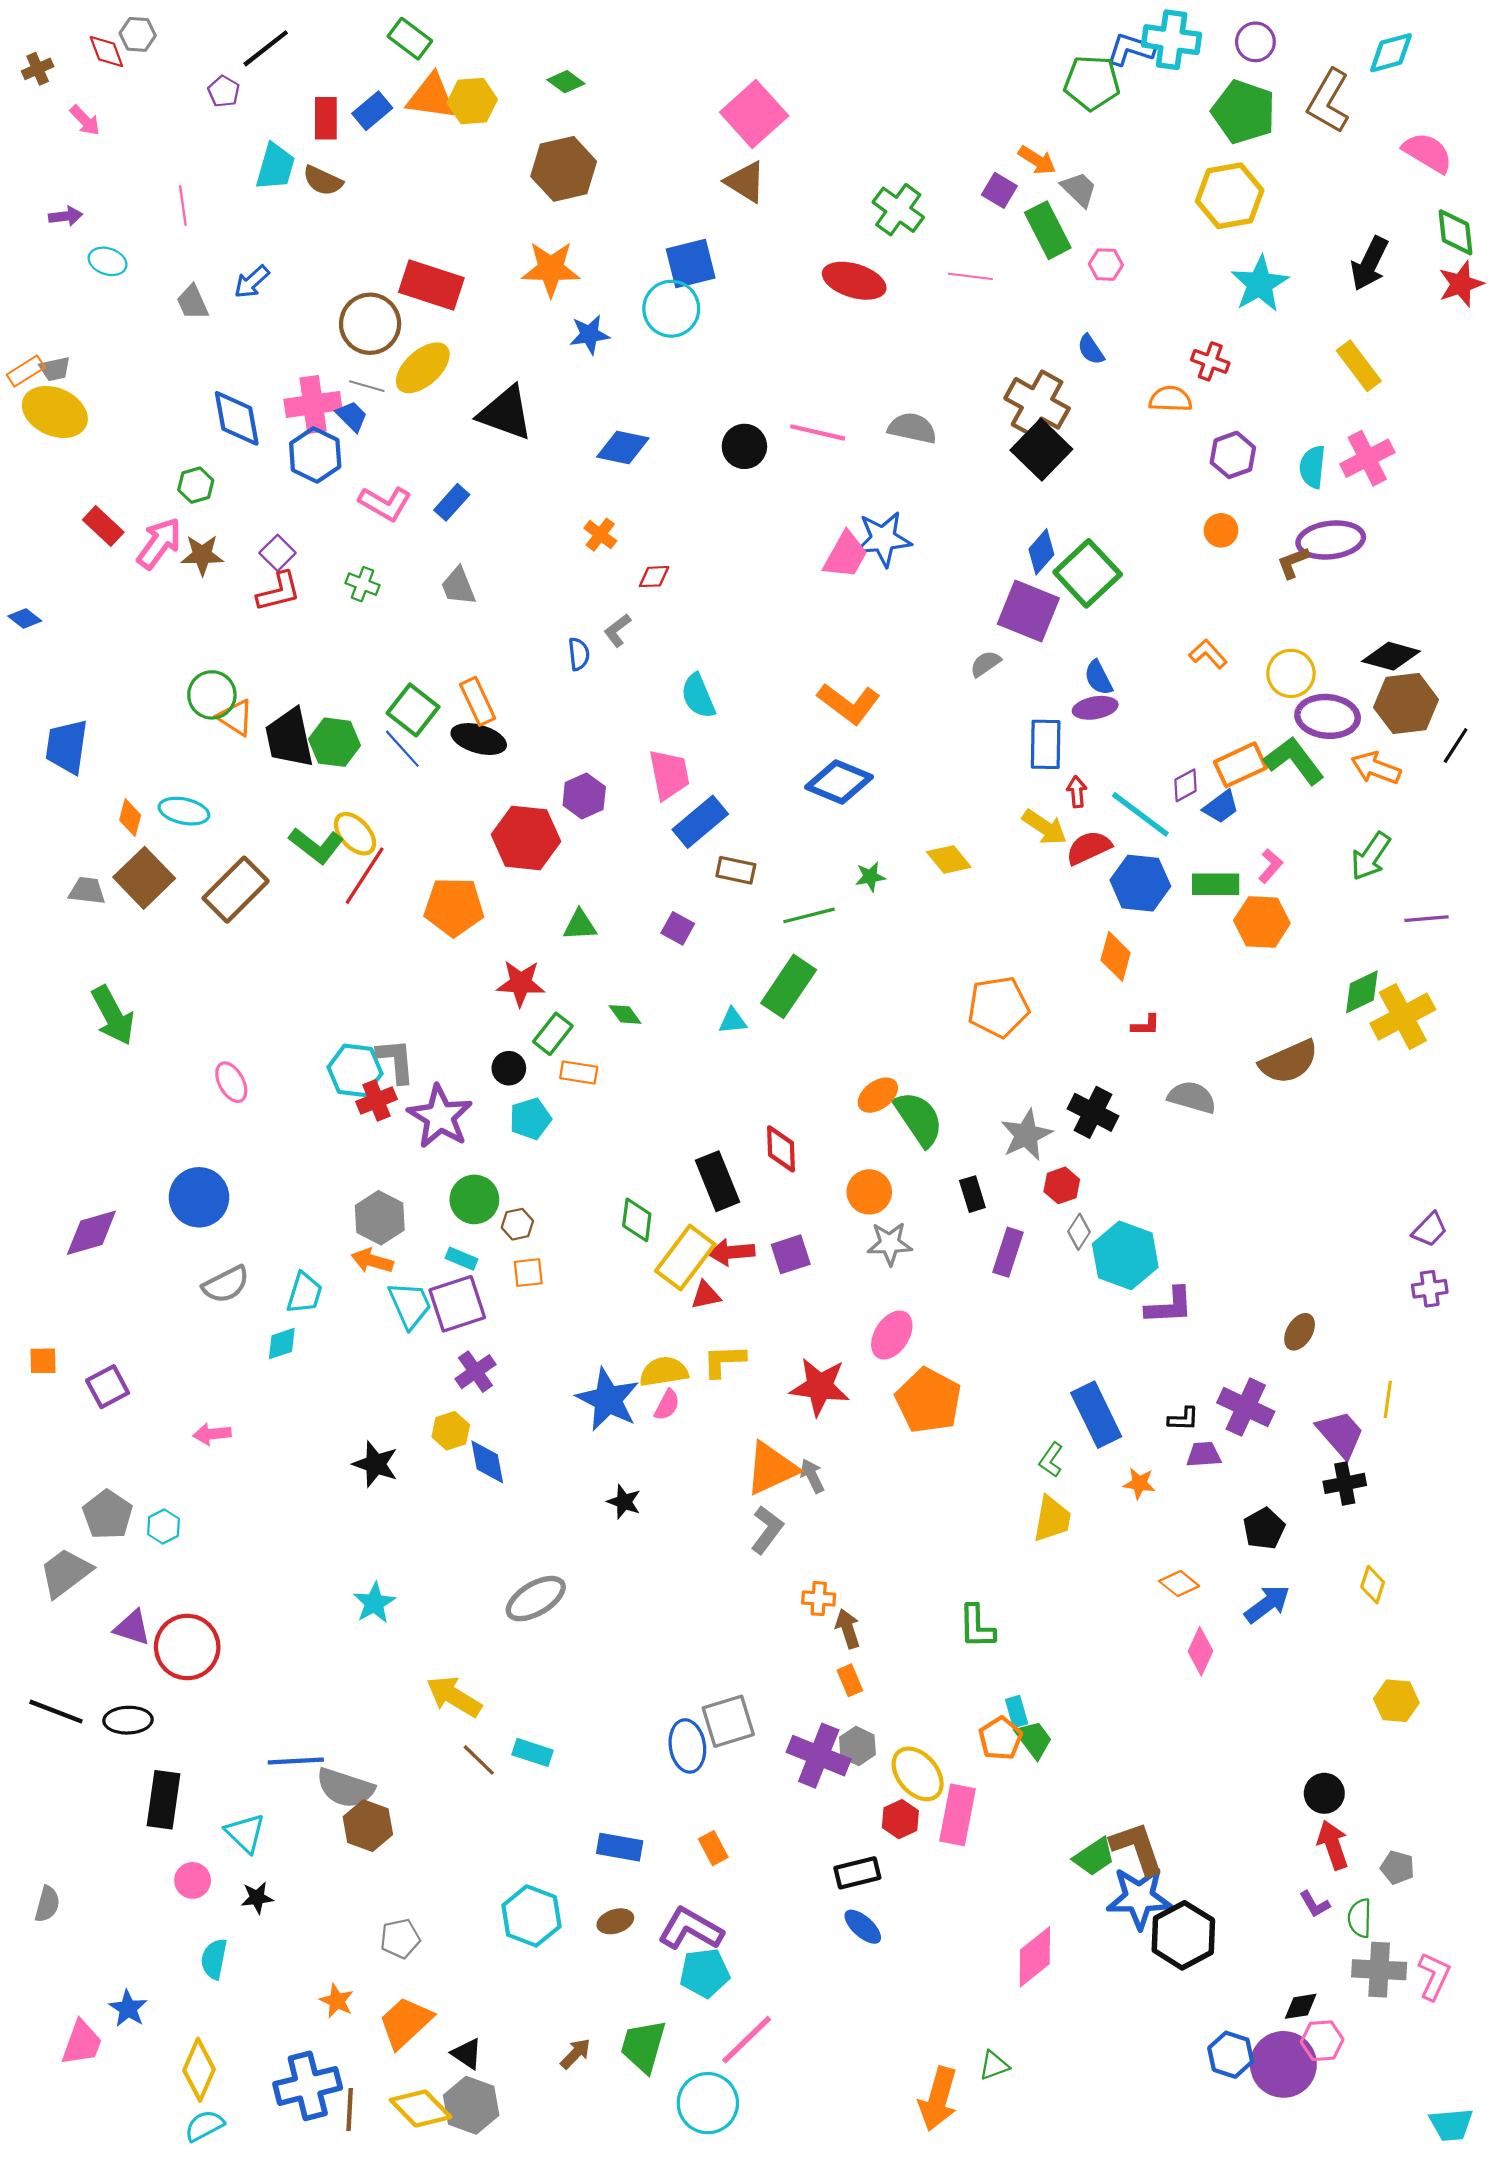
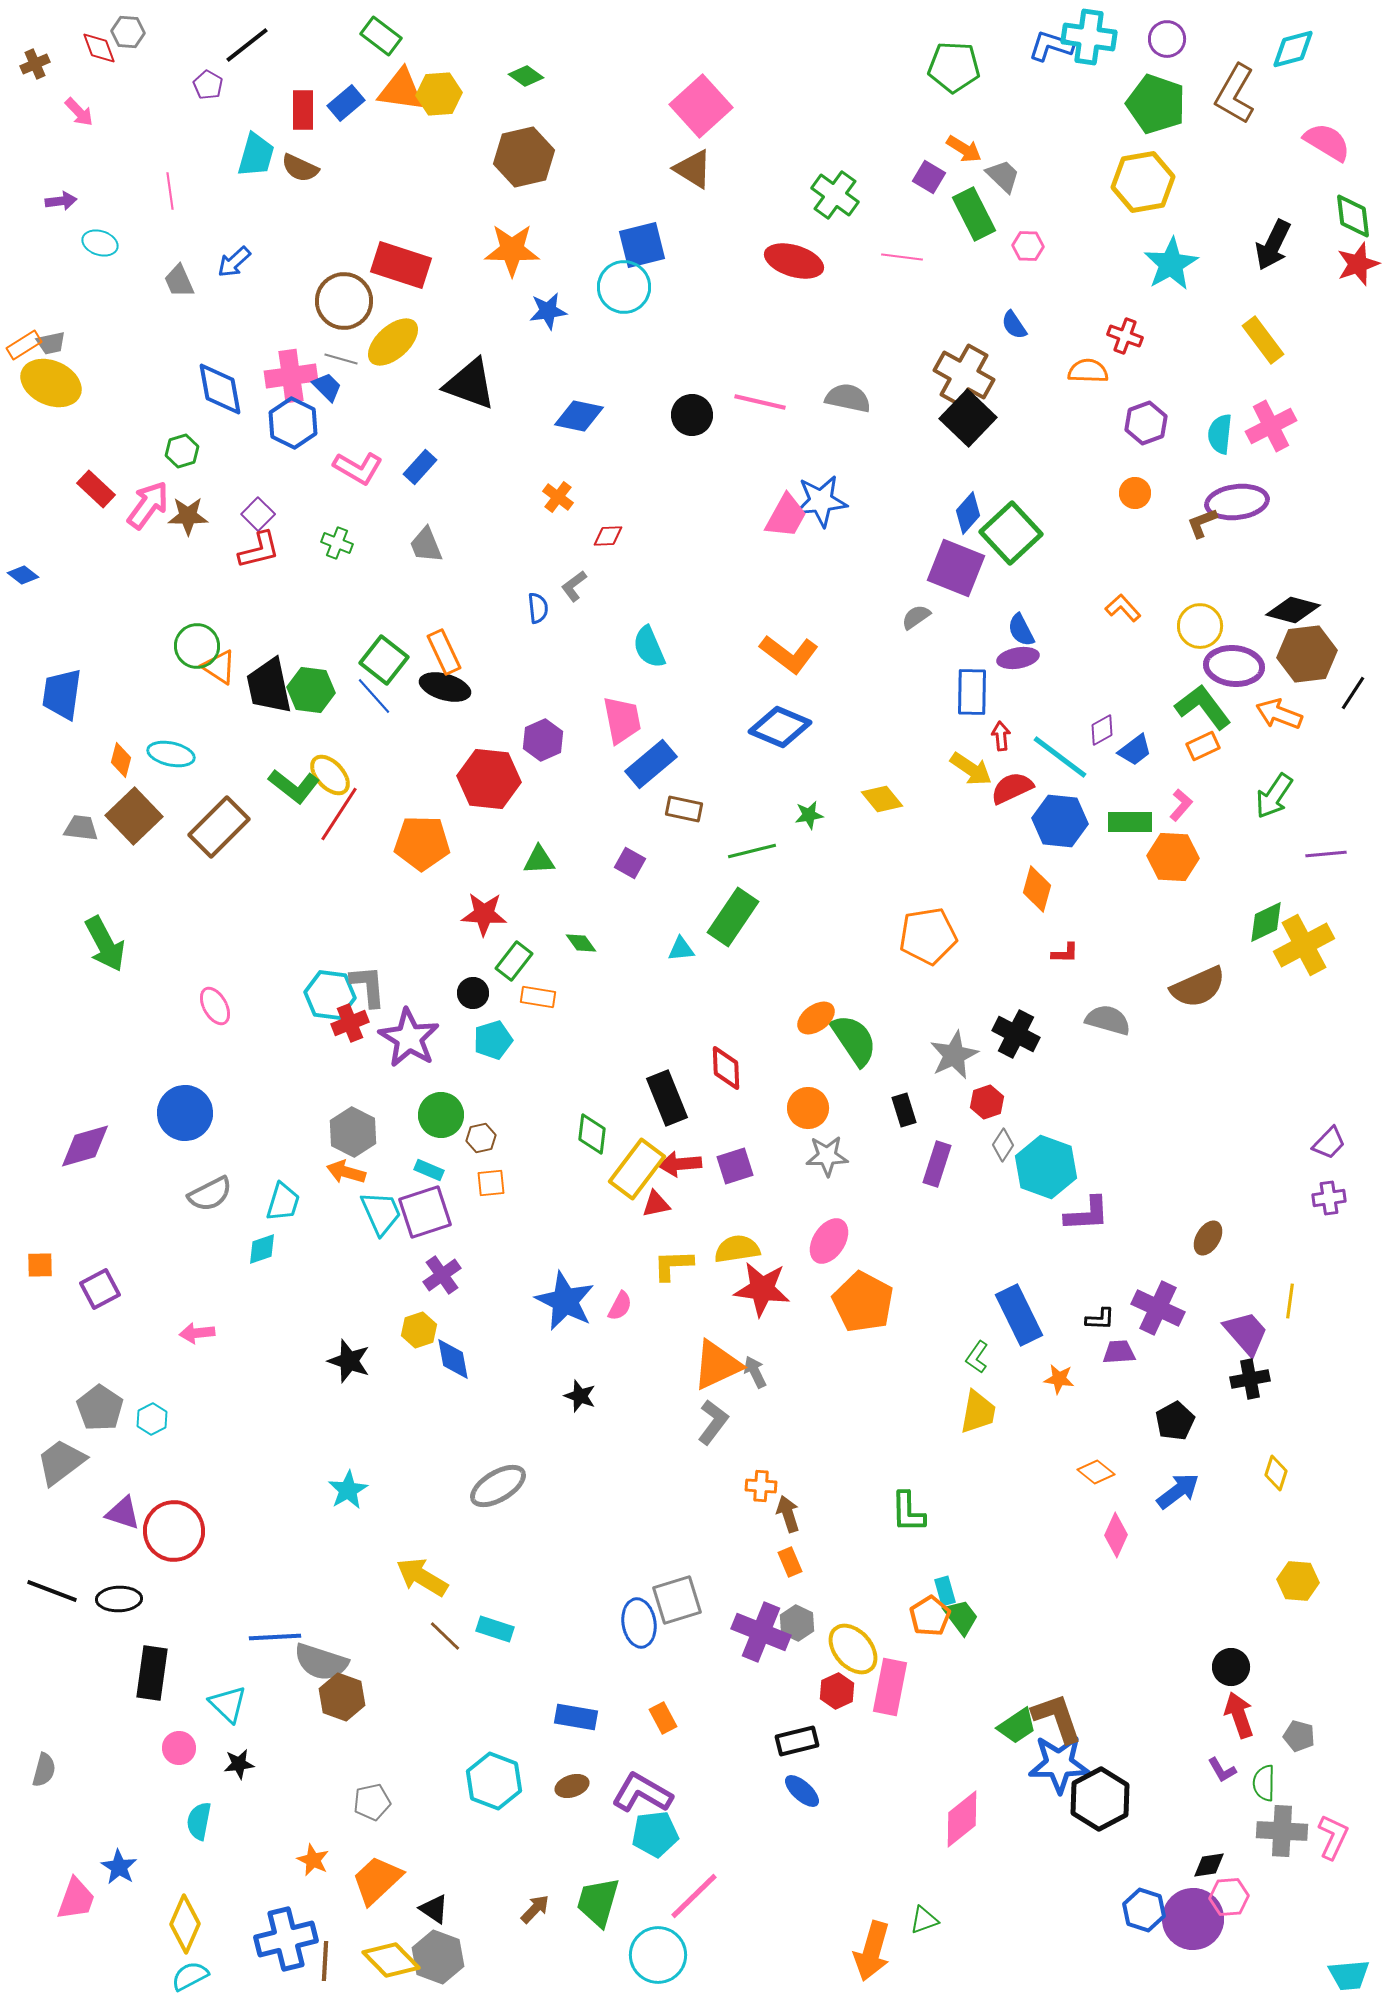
green pentagon: (1092, 83) -> (954, 67), moved
orange rectangle: (1240, 765) -> (1203, 746), moved, size x0.7
yellow semicircle: (664, 1372) -> (737, 1249), moved

